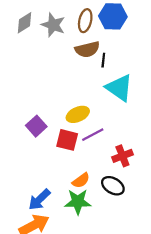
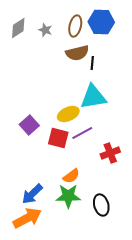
gray star: (53, 25) -> (45, 30), size x0.6
cyan triangle: (119, 88) -> (93, 97), moved, turned -44
black ellipse: (113, 186) -> (101, 205), moved, turned 45

